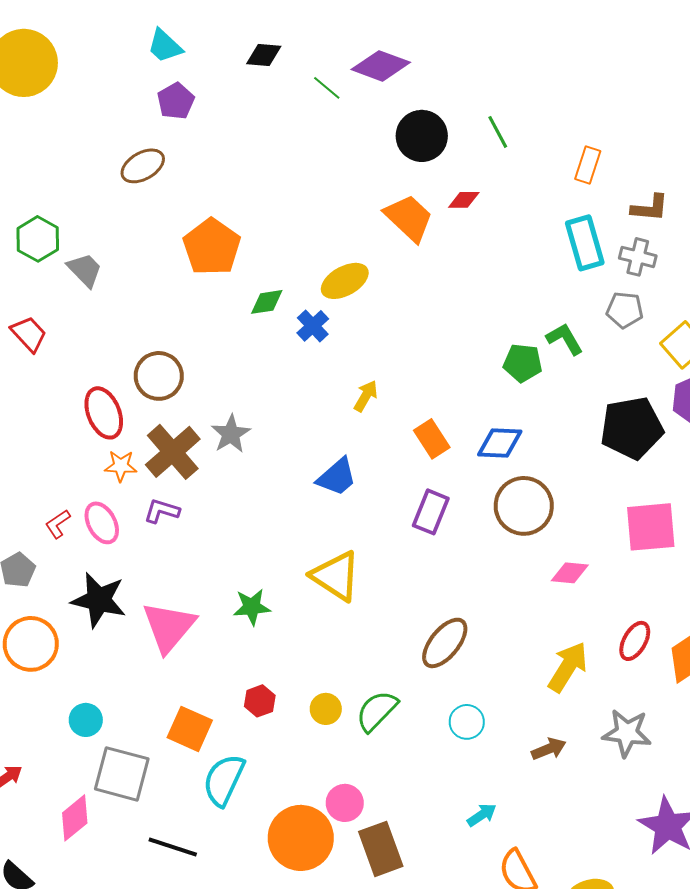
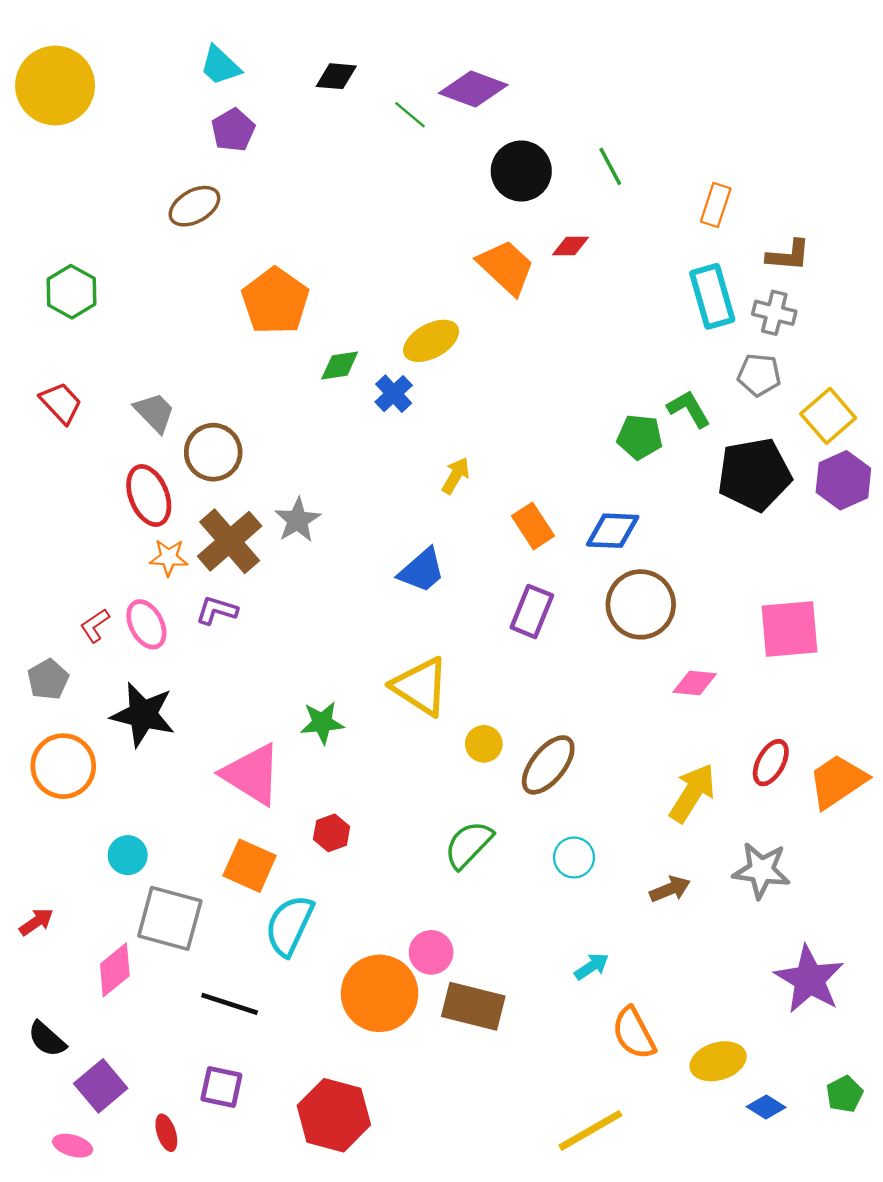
gray trapezoid: (85, 270) -> (155, 412), moved
black pentagon: (632, 428) -> (754, 474), moved
pink triangle: (169, 627) -> (252, 774), moved, turned -38
yellow circle: (326, 709) -> (484, 744), moved
brown rectangle: (381, 849) -> (473, 1006), turned -56

